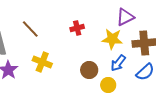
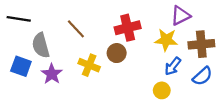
red cross: (77, 28) -> (128, 28), size x1.6
brown circle: (89, 70) -> (117, 53), moved

